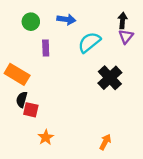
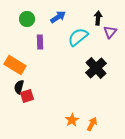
blue arrow: (66, 19) -> (58, 17), turned -42
black arrow: (122, 21) -> (98, 18), moved
red square: (31, 110) -> (27, 96), turned -32
orange star: (46, 137) -> (72, 120), moved

